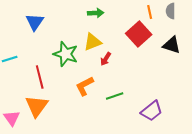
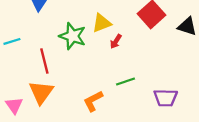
orange L-shape: (85, 86) -> (93, 101), moved
purple trapezoid: (152, 111) -> (166, 98), turned 40

